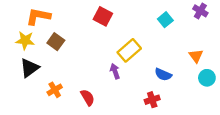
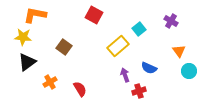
purple cross: (200, 11) -> (171, 21), moved
cyan square: (165, 20) -> (139, 29), moved
brown square: (56, 42) -> (64, 47), moved
purple arrow: (115, 71) -> (125, 75), moved

